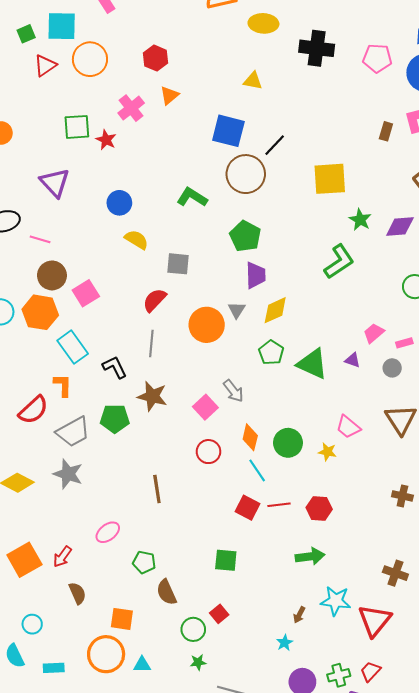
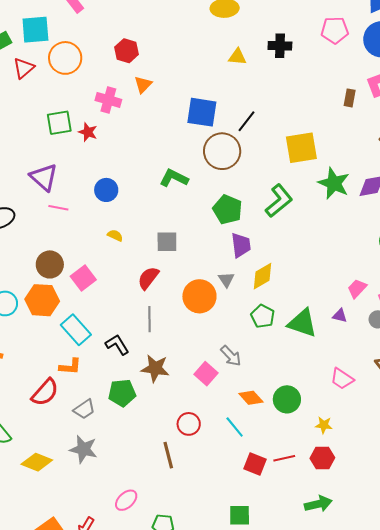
black cross: (317, 48) -> (280, 46), moved, size x0.7
yellow triangle: (253, 81) -> (237, 57), moved
pink cross: (131, 108) -> (108, 100), turned -30
green star: (360, 220) -> (334, 183), size x1.5
pink line: (40, 239) -> (58, 208), moved
yellow semicircle: (137, 240) -> (115, 235), moved, size x0.7
green L-shape: (339, 262) -> (279, 201), moved
orange L-shape: (63, 385) -> (70, 367), turned 100
gray trapezoid: (73, 432) -> (84, 409), size x0.7
orange diamond: (250, 437) -> (251, 398), turned -50
red circle: (208, 452) -> (189, 424), moved
yellow star: (327, 452) -> (324, 425), moved
cyan line: (257, 470) -> (235, 427), moved

